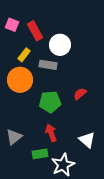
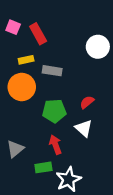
white circle: (60, 45) -> (98, 47), moved
yellow rectangle: (24, 55) -> (26, 60), turned 40
white triangle: (87, 140) -> (84, 128), moved

